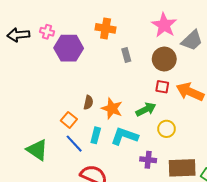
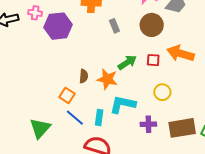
red square: (162, 87) -> (153, 60), moved
green arrow: (146, 109) -> (127, 62), moved
cyan rectangle: (96, 135) -> (99, 118), moved
green triangle: (37, 150) -> (40, 128), turned 45

